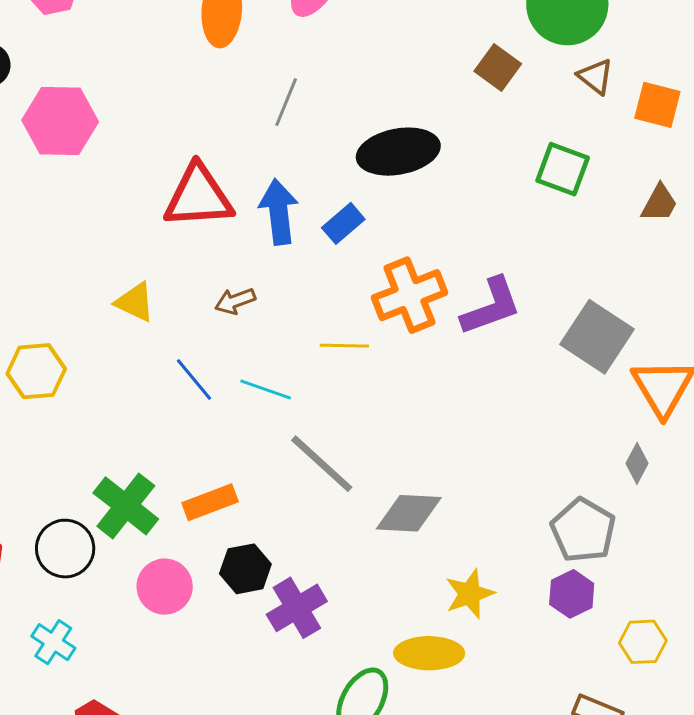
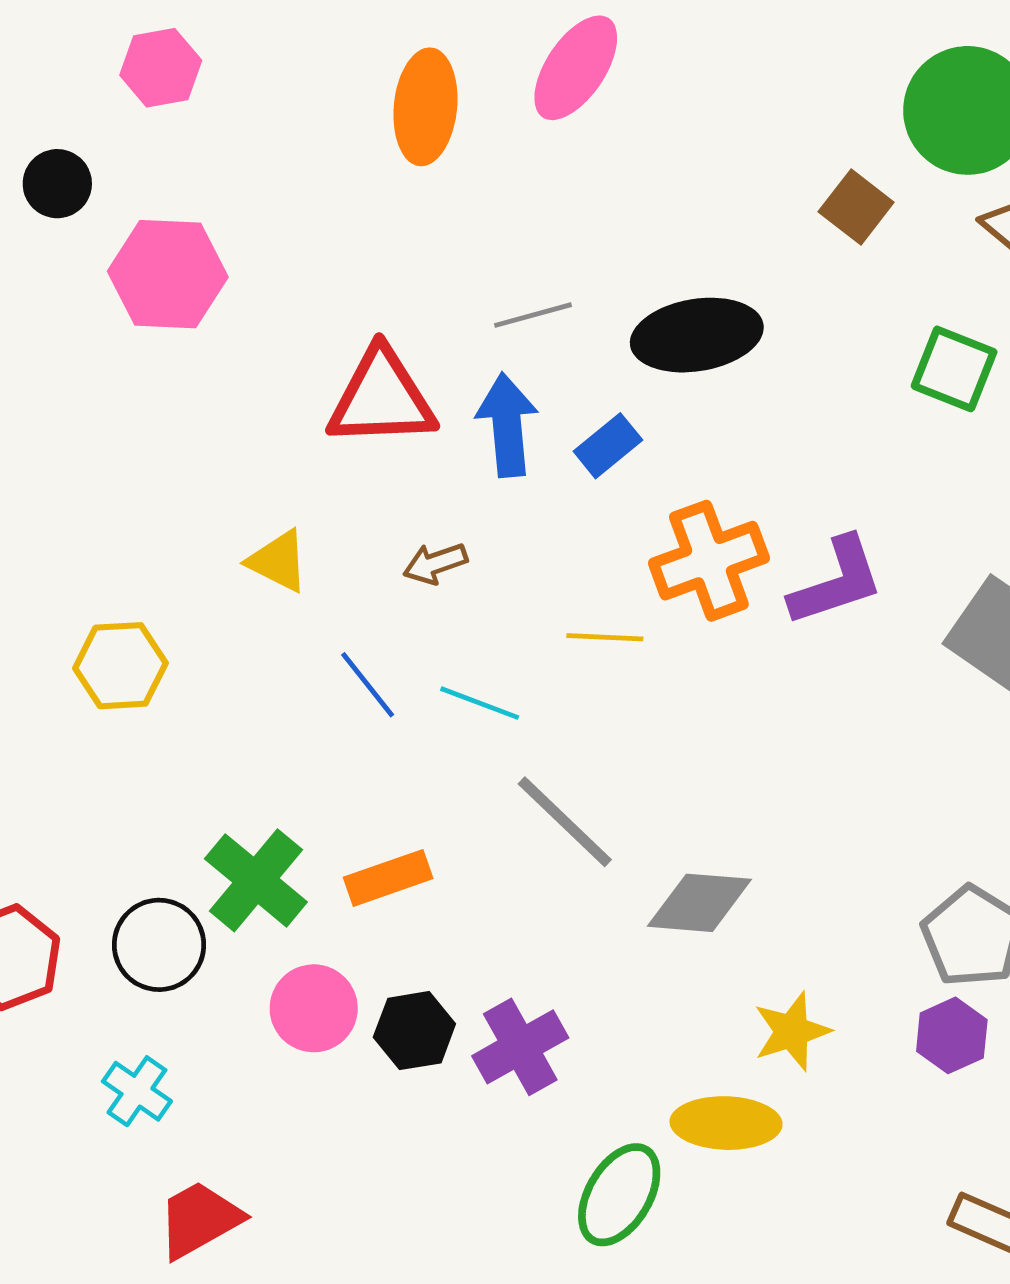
gray line: (286, 102) -> (533, 315), moved, turned 51
black hexagon: (245, 569) -> (414, 1031), moved

